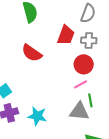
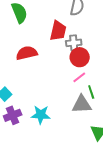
gray cross: (89, 40) -> (74, 43), moved
red semicircle: (32, 53) -> (27, 53), turned 140

